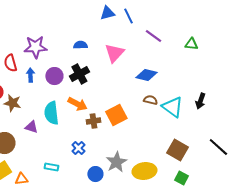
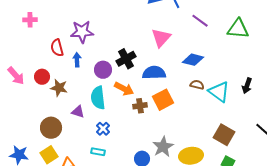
green triangle: (191, 44) -> (238, 29), size x1.6
blue semicircle: (80, 45) -> (154, 73), moved, size x1.6
purple circle: (54, 76) -> (103, 70), moved
blue cross: (78, 148) -> (103, 129), moved

